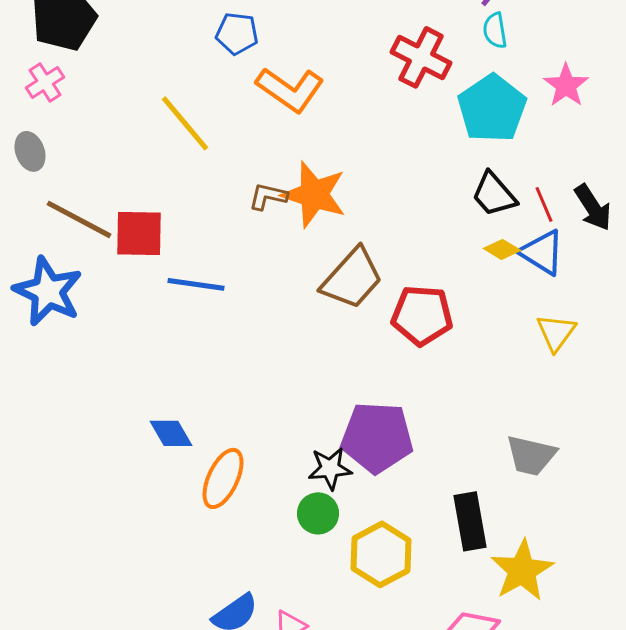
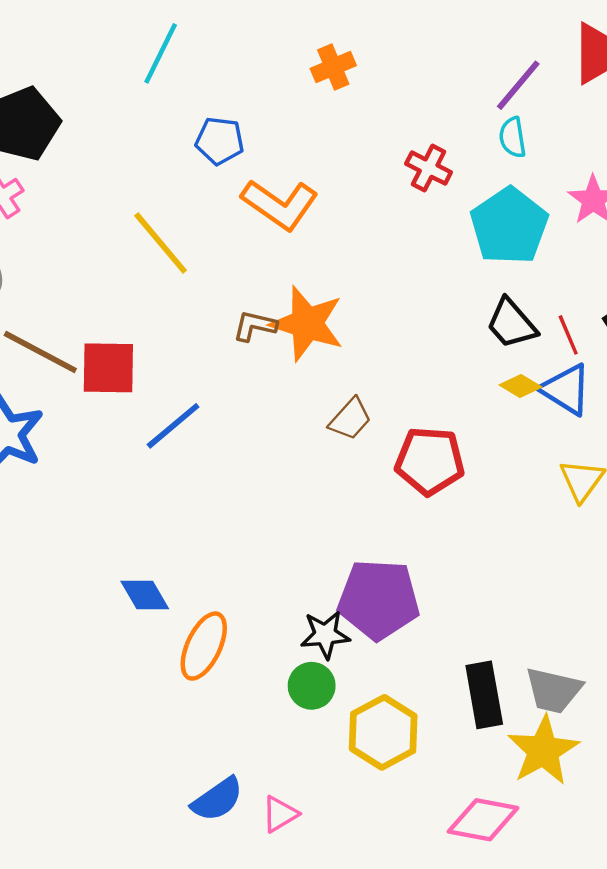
red cross: (421, 57) -> (429, 168), size x0.7
brown trapezoid: (352, 278) -> (350, 419), size x0.6
blue line: (196, 284) -> (173, 426), turned -48
gray trapezoid: (531, 455) -> (553, 690), moved

